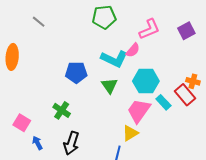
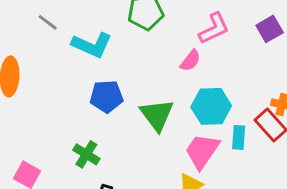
cyan L-shape: (114, 59) -> (92, 45), moved
green triangle: (109, 86) -> (157, 115), size x1.4
cyan rectangle: (163, 102) -> (239, 137), turned 49

